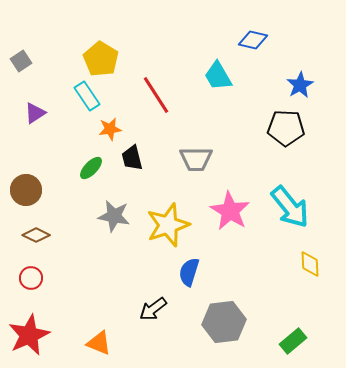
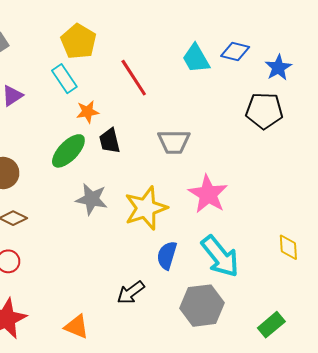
blue diamond: (253, 40) -> (235, 51), moved
green ellipse: (91, 168) -> (68, 151), size x1.5
cyan arrow: (290, 207) -> (220, 256), moved

